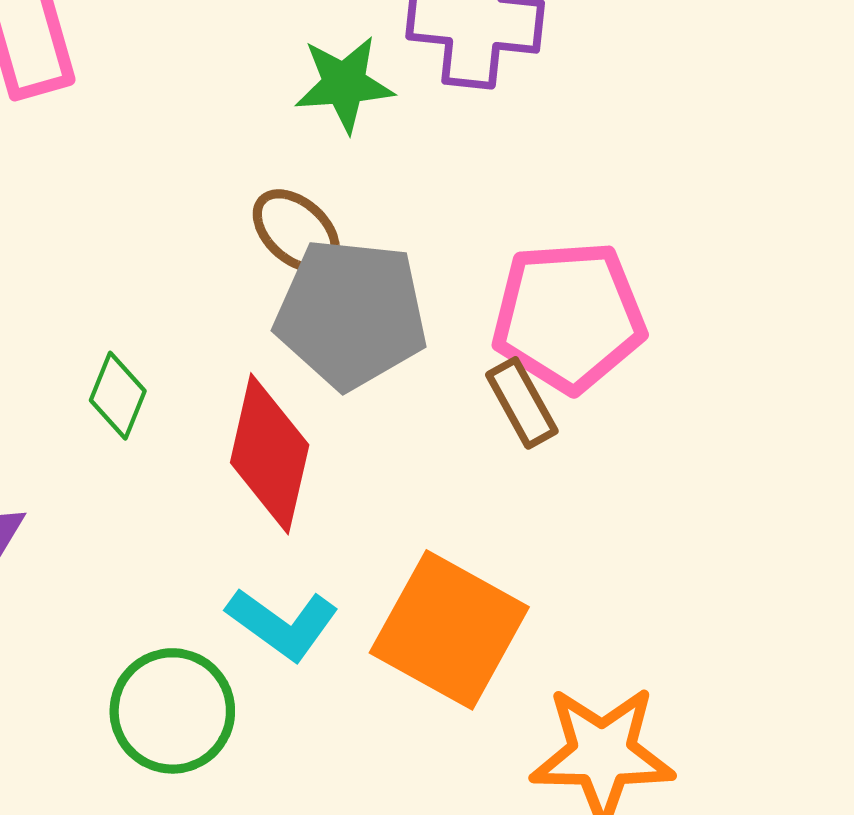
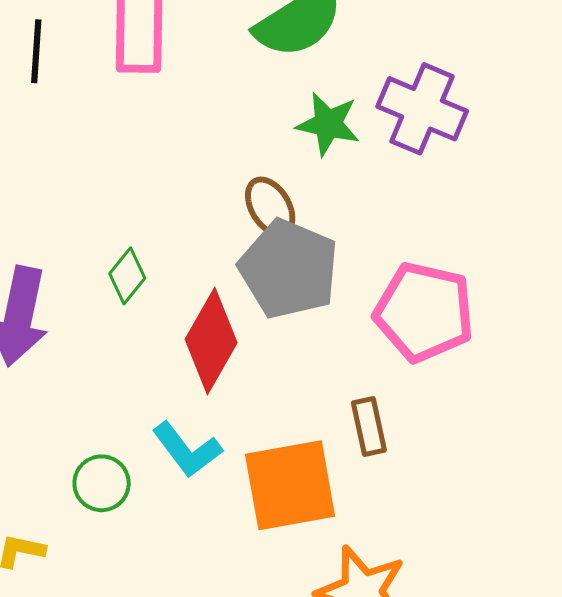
brown rectangle: (522, 403) -> (369, 427), moved
orange square: (449, 630) -> (290, 485), turned 34
green circle: (172, 711) -> (102, 483), size x0.7

